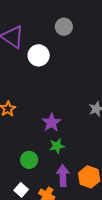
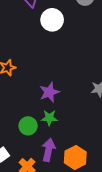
green circle: (29, 160) -> (28, 126), moved

